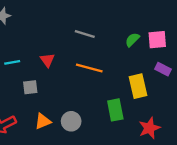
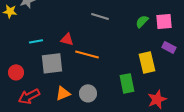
red triangle: (47, 60) -> (67, 39), turned -40
orange line: (89, 68) -> (87, 54), moved
gray square: (30, 87) -> (52, 63), size x1.6

